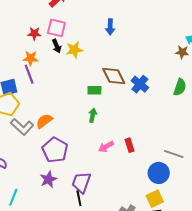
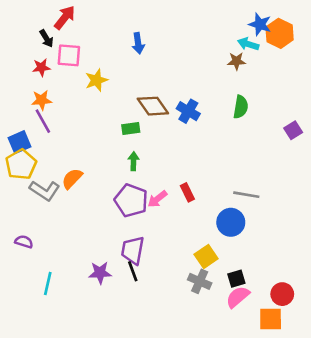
black arrow: (57, 46) -> (46, 39), moved
purple pentagon: (55, 150) -> (131, 201), moved
purple star: (48, 179) -> (100, 273), moved, turned 30
yellow square: (155, 199) -> (206, 256), moved

